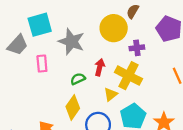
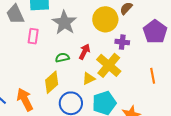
gray trapezoid: (18, 45) -> (15, 14), turned 100

